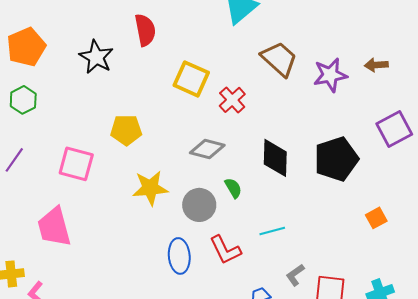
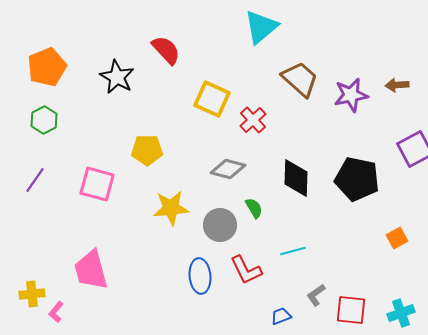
red semicircle: (145, 30) -> (166, 50), turned -32
black pentagon: (336, 159) -> (357, 179), turned 30
pink trapezoid: (54, 227) -> (91, 270), moved

